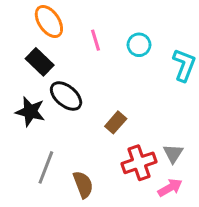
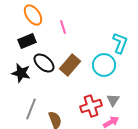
cyan circle: (139, 45) -> (104, 65), moved, size x1.5
black rectangle: (40, 62) -> (27, 41), turned -66
brown rectangle: (116, 122) -> (70, 65), moved, size x1.5

